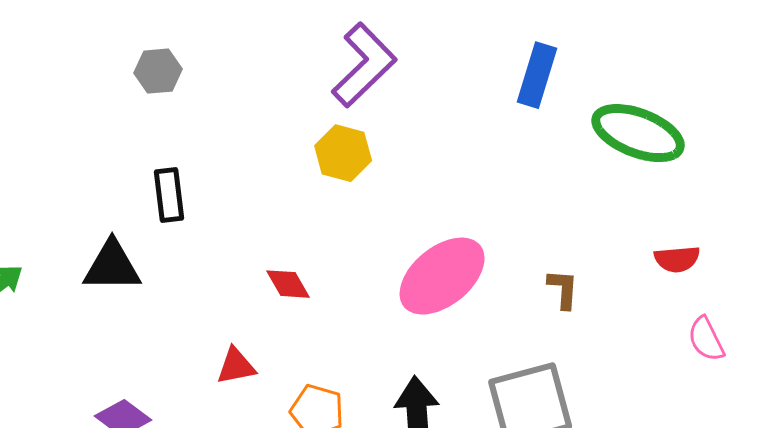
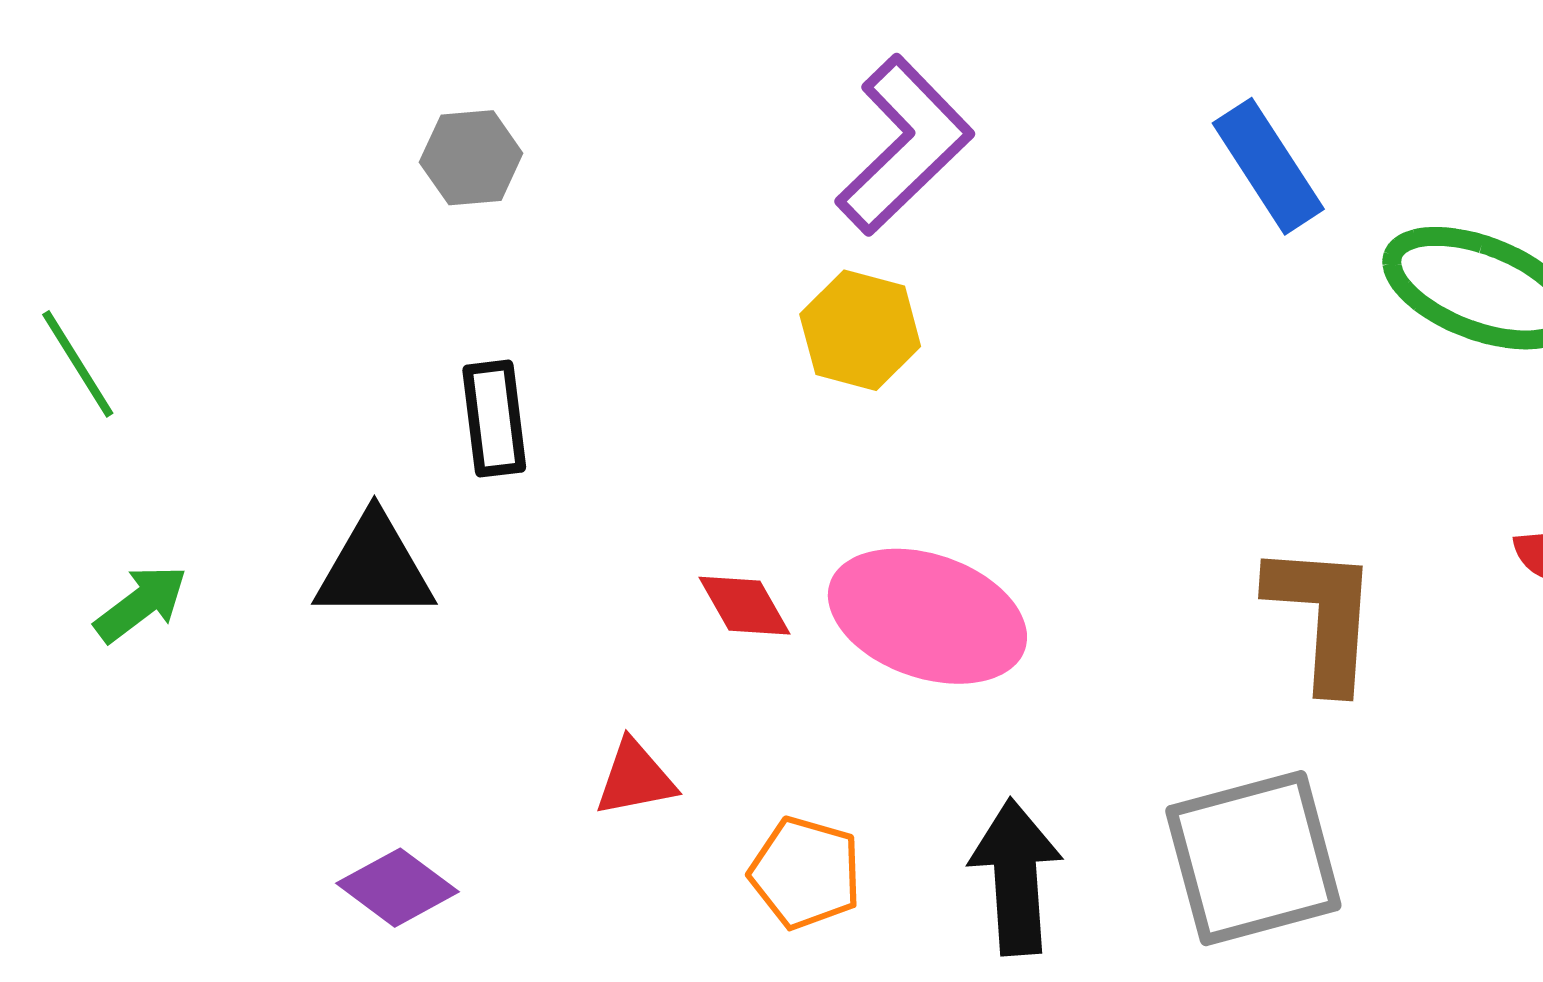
blue rectangle: (537, 75) -> (1268, 166), turned -50
pink ellipse: (442, 276) -> (927, 616), moved, turned 58
brown L-shape: (563, 289) -> (1323, 616), size x1.8

